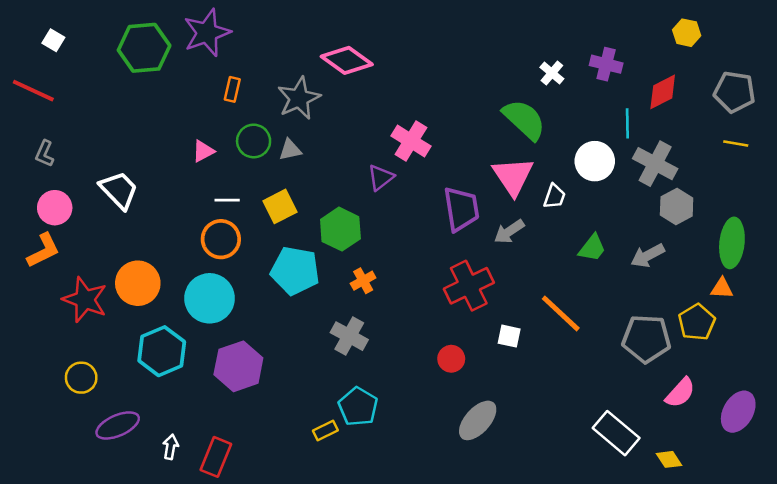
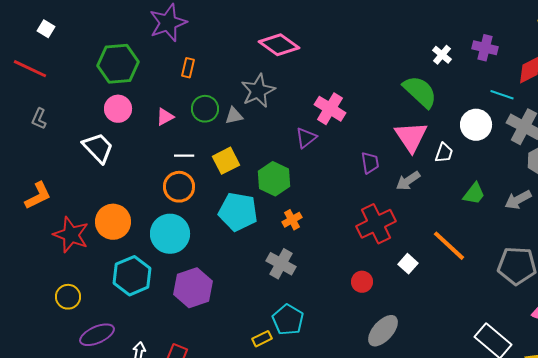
green hexagon: (144, 48) -> (118, 64), moved
gray star: (299, 98) -> (258, 91), moved
cyan line: (627, 123) -> (502, 95), turned -70
pink circle: (55, 208) -> (118, 109), moved
purple trapezoid: (461, 209) -> (370, 163), size x0.6
white square: (509, 336) -> (408, 264), turned 30

